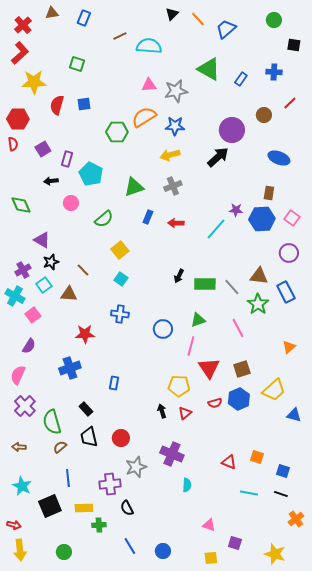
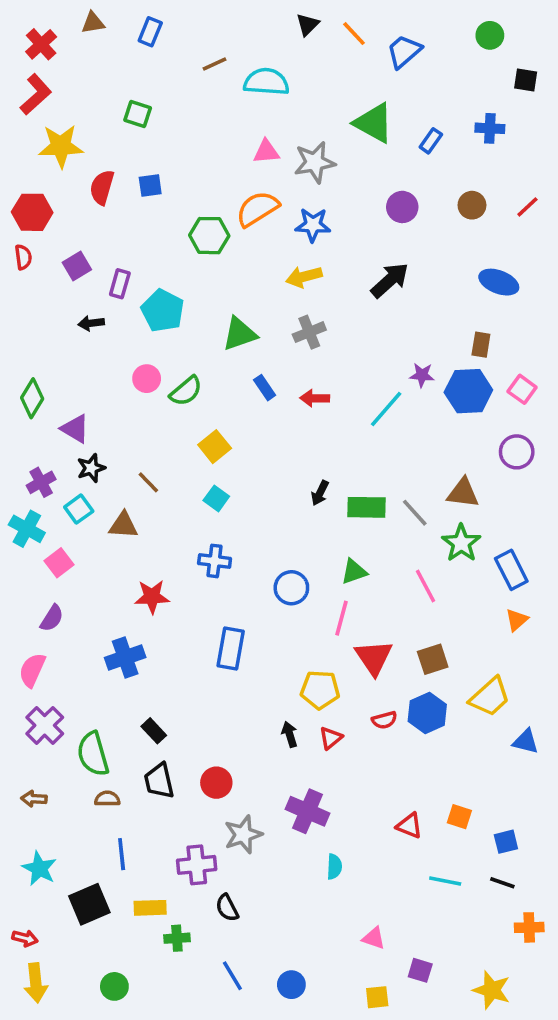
red line: (290, 103) -> (527, 207), moved
purple circle: (232, 130) -> (402, 207), moved, size x0.7
pink circle: (71, 203) -> (147, 379), moved
green diamond: (21, 205) -> (32, 398), moved, turned 55
blue rectangle: (148, 217) -> (265, 388), turned -56
blue rectangle: (286, 292) -> (511, 570), moved
blue rectangle: (114, 383) -> (231, 649), moved, size x1.6
brown semicircle: (60, 447) -> (107, 799), turned 40
blue square: (283, 471) -> (506, 842), turned -32
orange cross: (296, 519) -> (529, 927), turned 35

